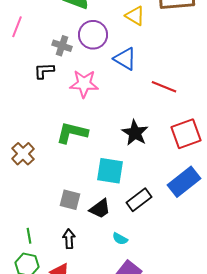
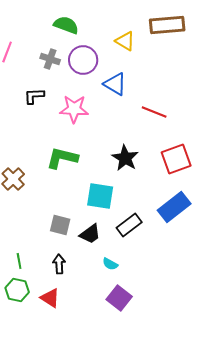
gray cross: (62, 46) -> (50, 59), moved

